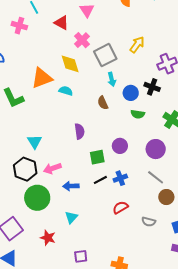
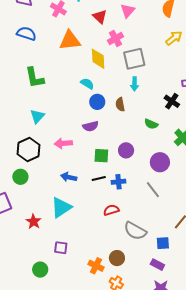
yellow arrow: (137, 45) -> (174, 38), moved
orange triangle: (42, 78) -> (70, 40), moved
blue circle: (131, 93) -> (97, 102), moved
purple semicircle: (80, 131) -> (90, 126), turned 70
cyan triangle: (34, 142) -> (37, 116), moved
pink arrow: (52, 168) -> (63, 143), moved
brown circle: (166, 197) -> (117, 258), moved
green circle: (37, 198) -> (20, 177), moved, size x0.6
cyan triangle: (71, 217) -> (61, 208), size x1.6
gray semicircle: (149, 222) -> (135, 231), size x1.6

